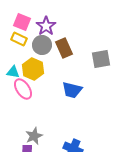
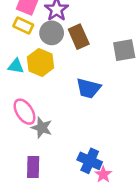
pink ellipse: (23, 89) -> (25, 112), moved
gray star: (34, 136) -> (42, 128), moved, turned -30

